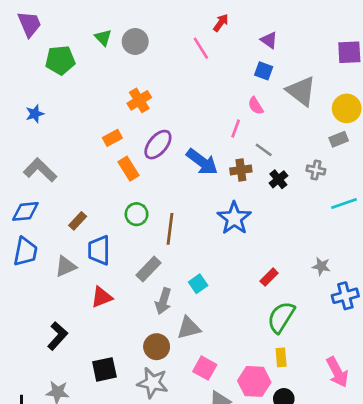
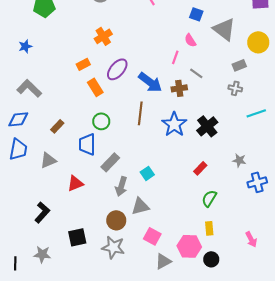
gray rectangle: (339, 139) -> (239, 65), moved
black cross: (278, 179) -> (207, 126), moved, size x1.5
brown line: (170, 229) -> (140, 113), moved
blue trapezoid: (99, 250) -> (87, 144), moved
green semicircle: (281, 317) -> (209, 198), size x0.7
pink arrow: (337, 372) -> (251, 239), size x0.7

